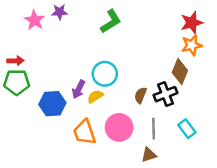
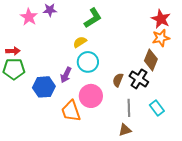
red star: (192, 23) -> (161, 19), turned -30
black cross: (166, 94) -> (139, 79), turned -36
yellow semicircle: (95, 96) -> (80, 42), moved
pink circle: (119, 127) -> (91, 96), moved

